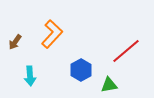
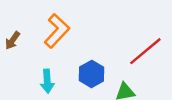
cyan arrow: (30, 76) -> (47, 81), moved

